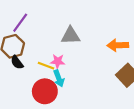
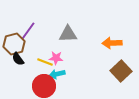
purple line: (20, 23) -> (28, 31), moved
cyan arrow: (59, 78) -> (57, 74), turned 98

